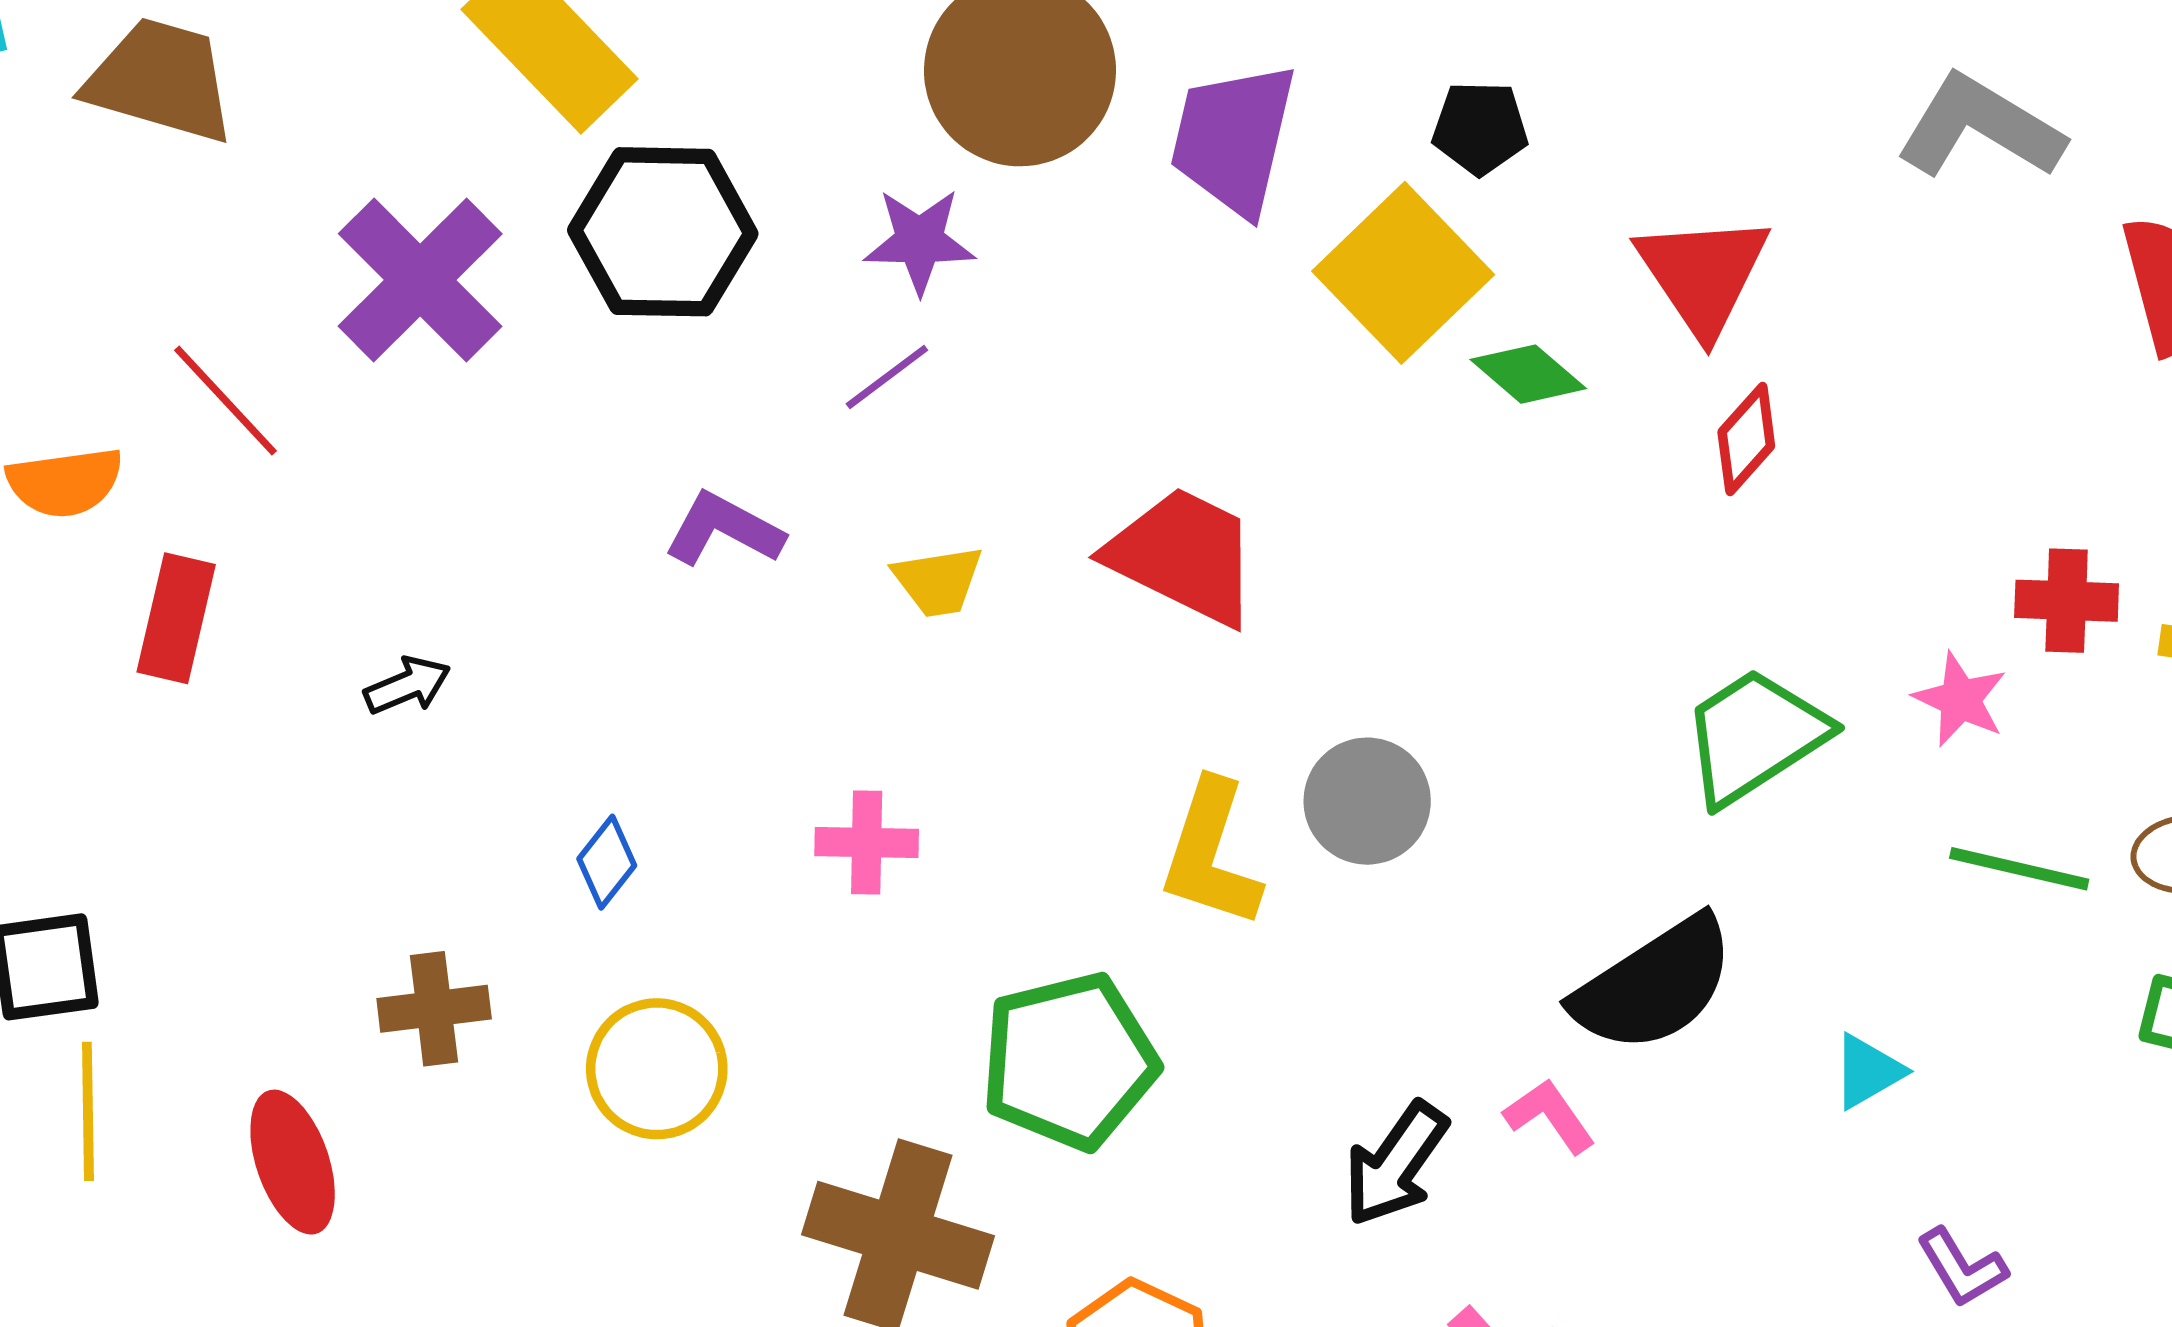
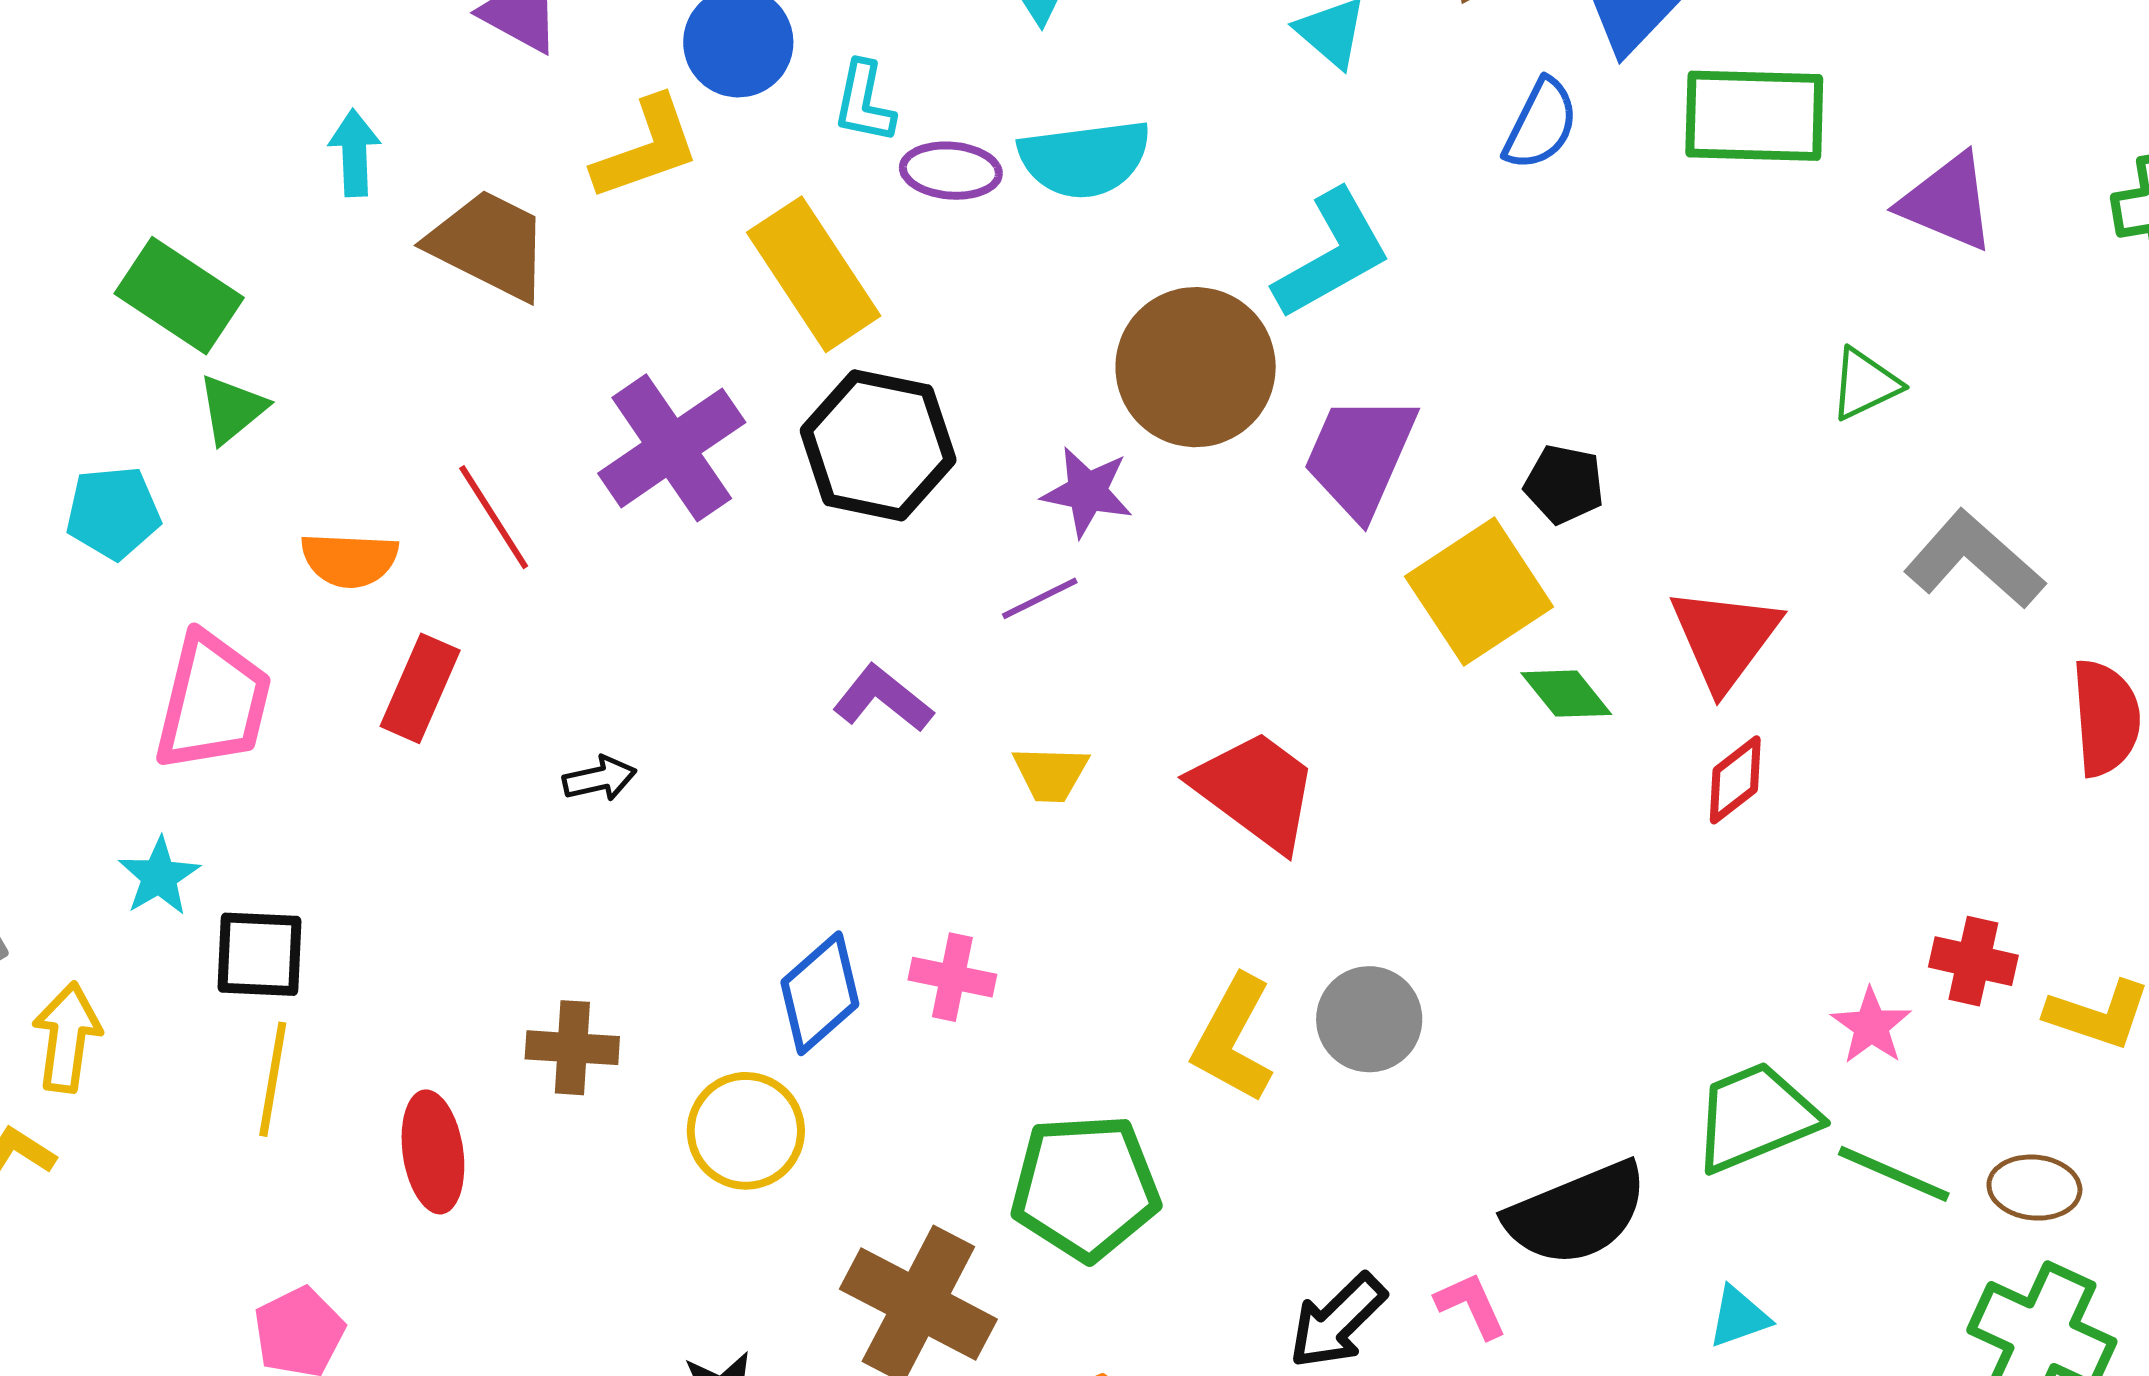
green trapezoid: (1755, 736) -> (1755, 1117), moved
blue diamond: (607, 862) -> (820, 993), moved, size x1.6

